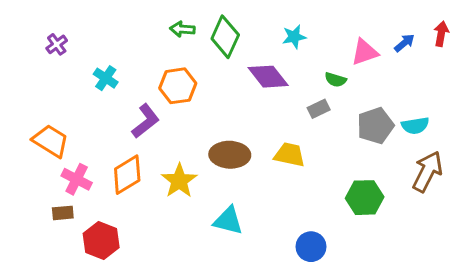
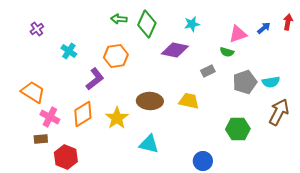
purple diamond: (268, 77) -> (175, 50), turned -40
green semicircle: (336, 80) -> (227, 52), moved

